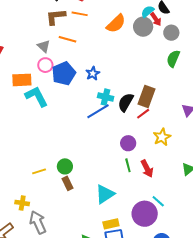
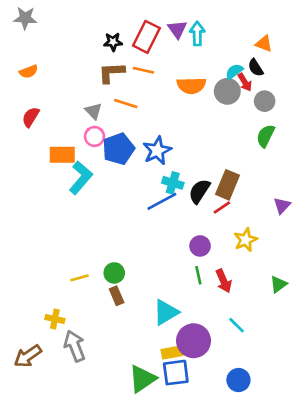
orange semicircle: (116, 24) -> (191, 86), turned 40
blue star: (93, 73) -> (157, 151), size x1.5
cyan L-shape: (36, 96) -> (81, 178), turned 65
purple circle: (145, 214) -> (194, 341), moved

